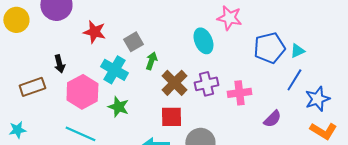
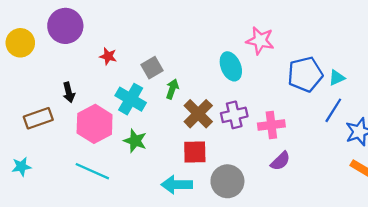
red star: (94, 32) -> (108, 56), size x0.7
purple semicircle: (272, 119) -> (280, 161), moved

